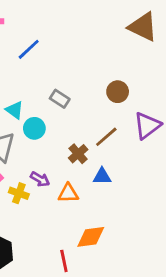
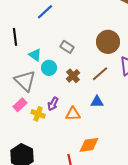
brown circle: (118, 92) -> (108, 42), size x1.5
brown cross: (78, 154) -> (73, 76), moved
purple arrow: (40, 179) -> (53, 104), turned 88

